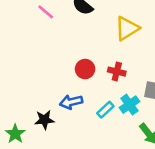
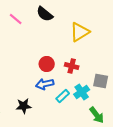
blue arrow: (71, 102) -> (45, 84), moved
black star: (44, 120) -> (24, 106), moved

